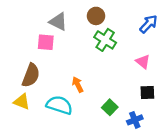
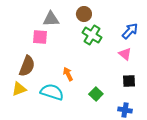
gray triangle: (58, 22) -> (51, 19), turned -30
blue arrow: (149, 24) -> (130, 31), moved
yellow triangle: (22, 102) -> (19, 89), turned -42
blue cross: (135, 120) -> (125, 110), moved, turned 32

